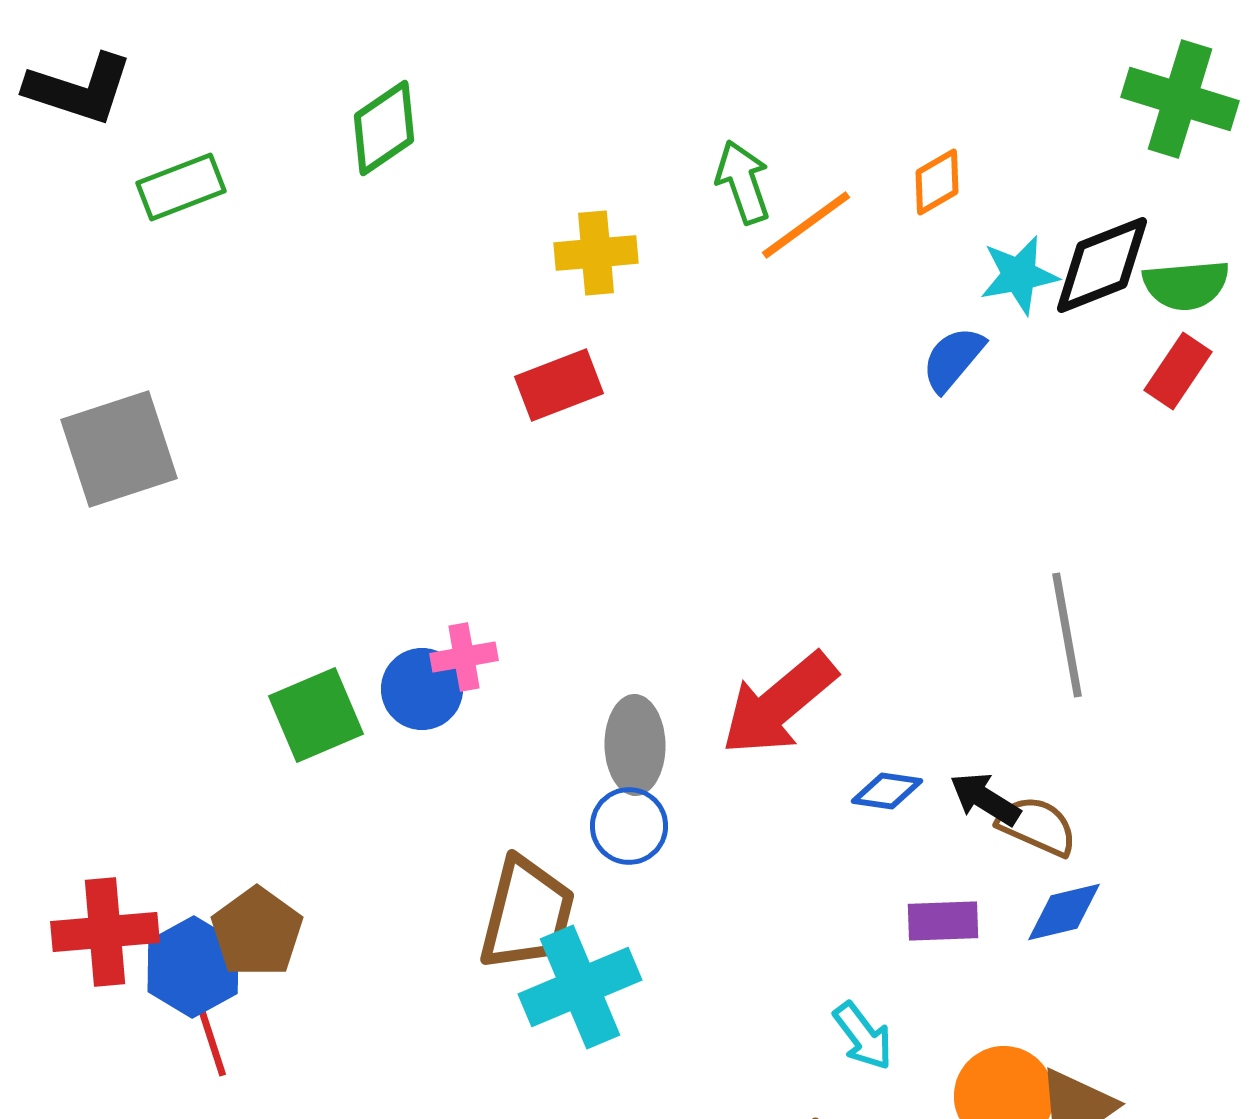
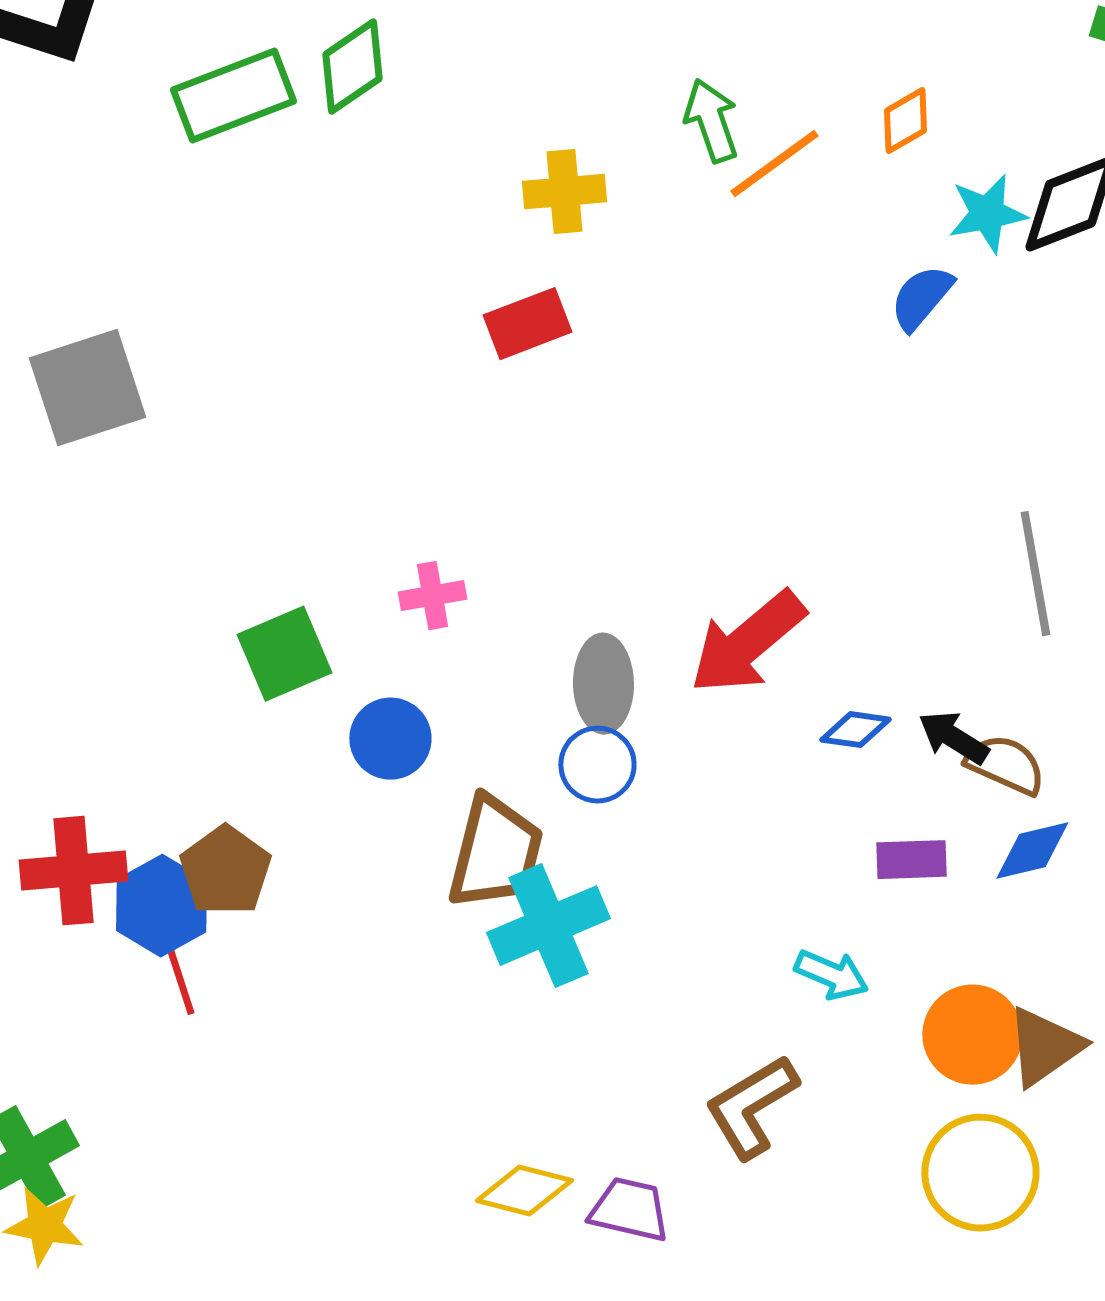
green rectangle: (181, 187) -> (233, 96), moved, size x1.4
blue circle: (422, 689) -> (390, 739), moved
cyan arrow: (863, 1036) -> (831, 975), turned -30

